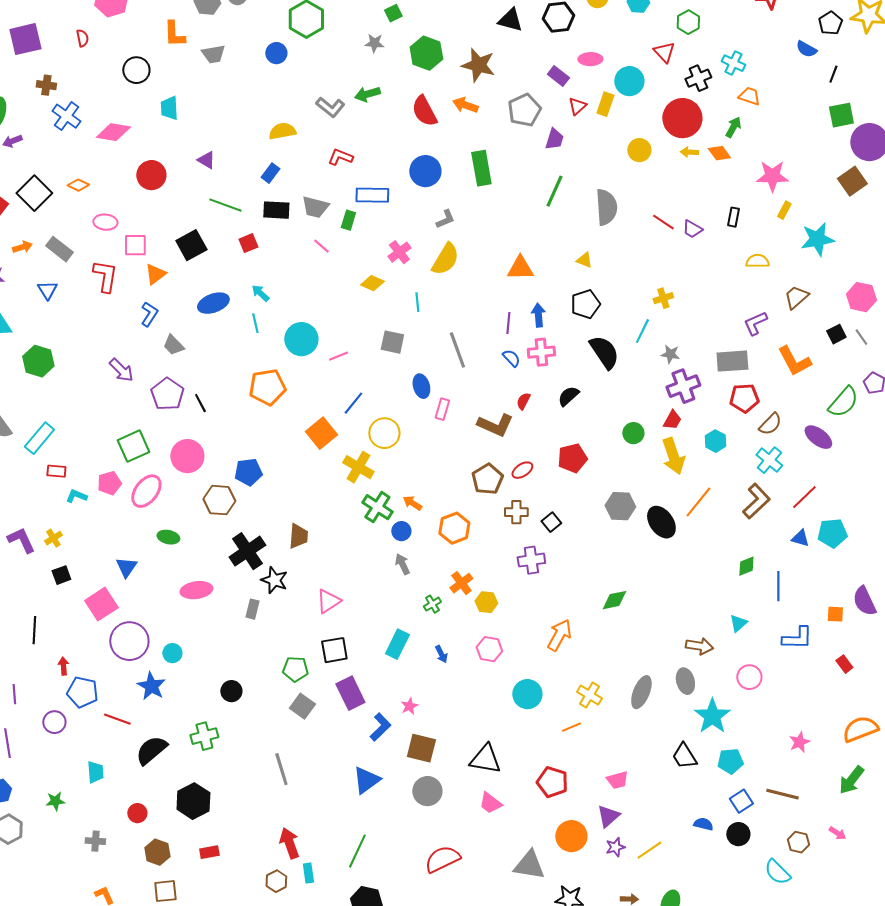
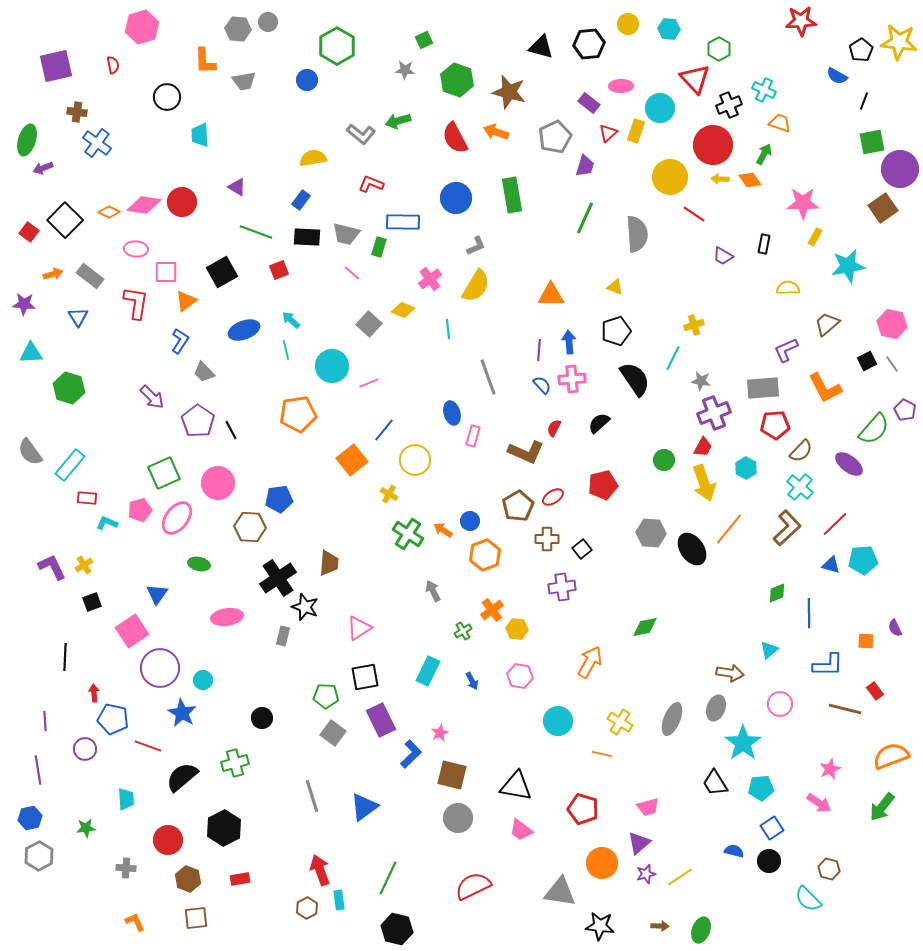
red triangle: (664, 52) -> (695, 79), size x1.4
pink diamond: (113, 132) -> (144, 205), moved
yellow circle: (639, 150) -> (670, 177), size x1.5
red line: (663, 222) -> (694, 214), moved
gray square: (392, 342) -> (369, 324), moved, turned 30
yellow cross: (358, 467) -> (389, 494), size x0.6
blue circle: (401, 531) -> (470, 521), moved
purple semicircle: (864, 601) -> (895, 628), size x0.6
gray ellipse: (685, 681) -> (716, 708), turned 35
orange line: (571, 727) -> (602, 754), turned 36
blue triangle: (366, 780) -> (364, 807), moved
brown line: (782, 794) -> (845, 709), moved
red circle: (137, 813) -> (168, 840), size x1.5
pink arrow: (837, 833) -> (819, 803), moved, size x1.4

